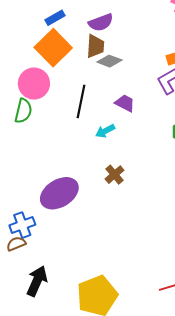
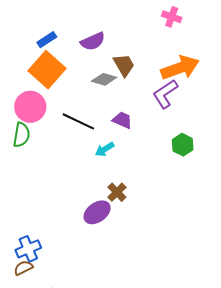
brown trapezoid: (95, 46) -> (124, 65), moved, turned -30
black line: (81, 101) -> (78, 121), turned -72
purple ellipse: (59, 193) -> (97, 212), moved, size x0.7

